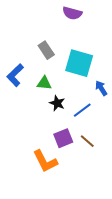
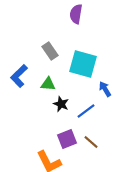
purple semicircle: (72, 13) -> (76, 14), turned 84

